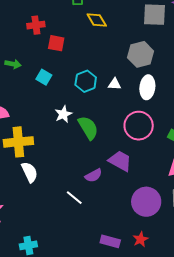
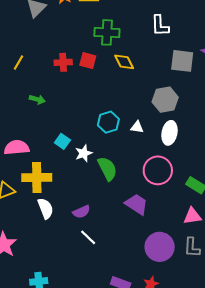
red square: (56, 43) -> (88, 61), moved
cyan square: (44, 77) -> (62, 141), moved
purple semicircle: (94, 175) -> (81, 212), moved

